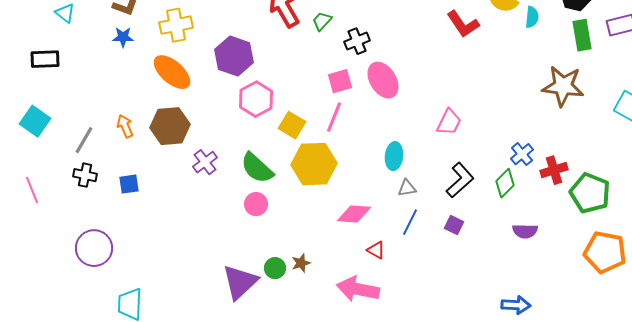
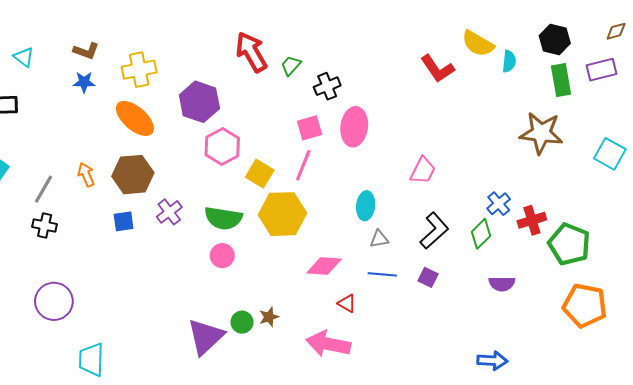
pink ellipse: (383, 80) -> (354, 127), turned 39
green semicircle: (257, 168) -> (223, 218), turned -33
blue square: (129, 184) -> (124, 221), moved
blue line: (410, 222) -> (382, 274), turned 68

